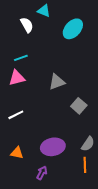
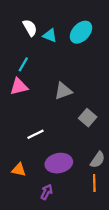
cyan triangle: (44, 11) -> (50, 35), moved
cyan line: (21, 58) -> (23, 64), turned -40
white line: (16, 115) -> (35, 134), moved

